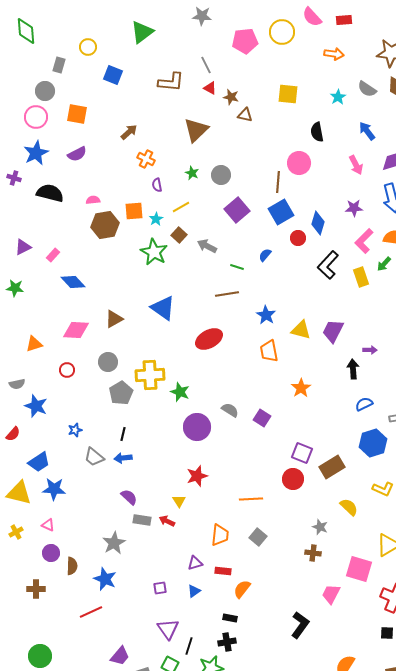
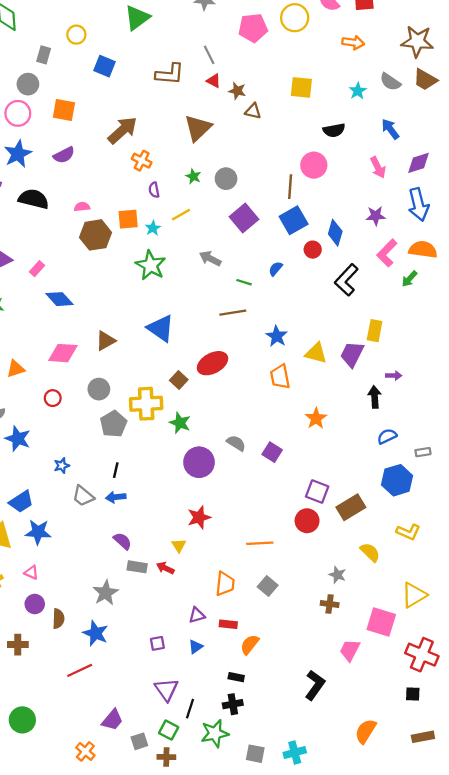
brown arrow: (129, 132) -> (122, 130), size x1.6
black semicircle: (317, 132) -> (334, 130), turned -90
brown square: (179, 235) -> (179, 380), moved
yellow rectangle: (361, 277) -> (375, 331), moved, turned 30

